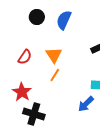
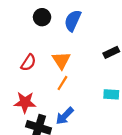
red star: (22, 92) -> (25, 102), turned -30
blue arrow: (86, 104) -> (65, 116), moved

